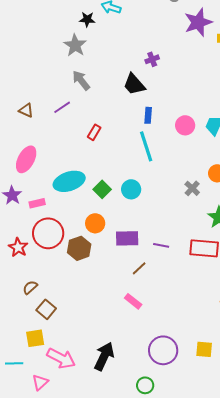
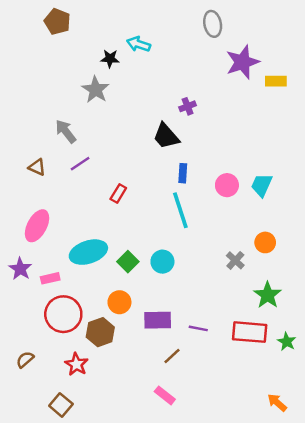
gray arrow: (81, 80) -> (66, 131), moved
red star: (18, 247) -> (76, 364), moved
brown semicircle: (30, 287) -> (25, 360), moved

